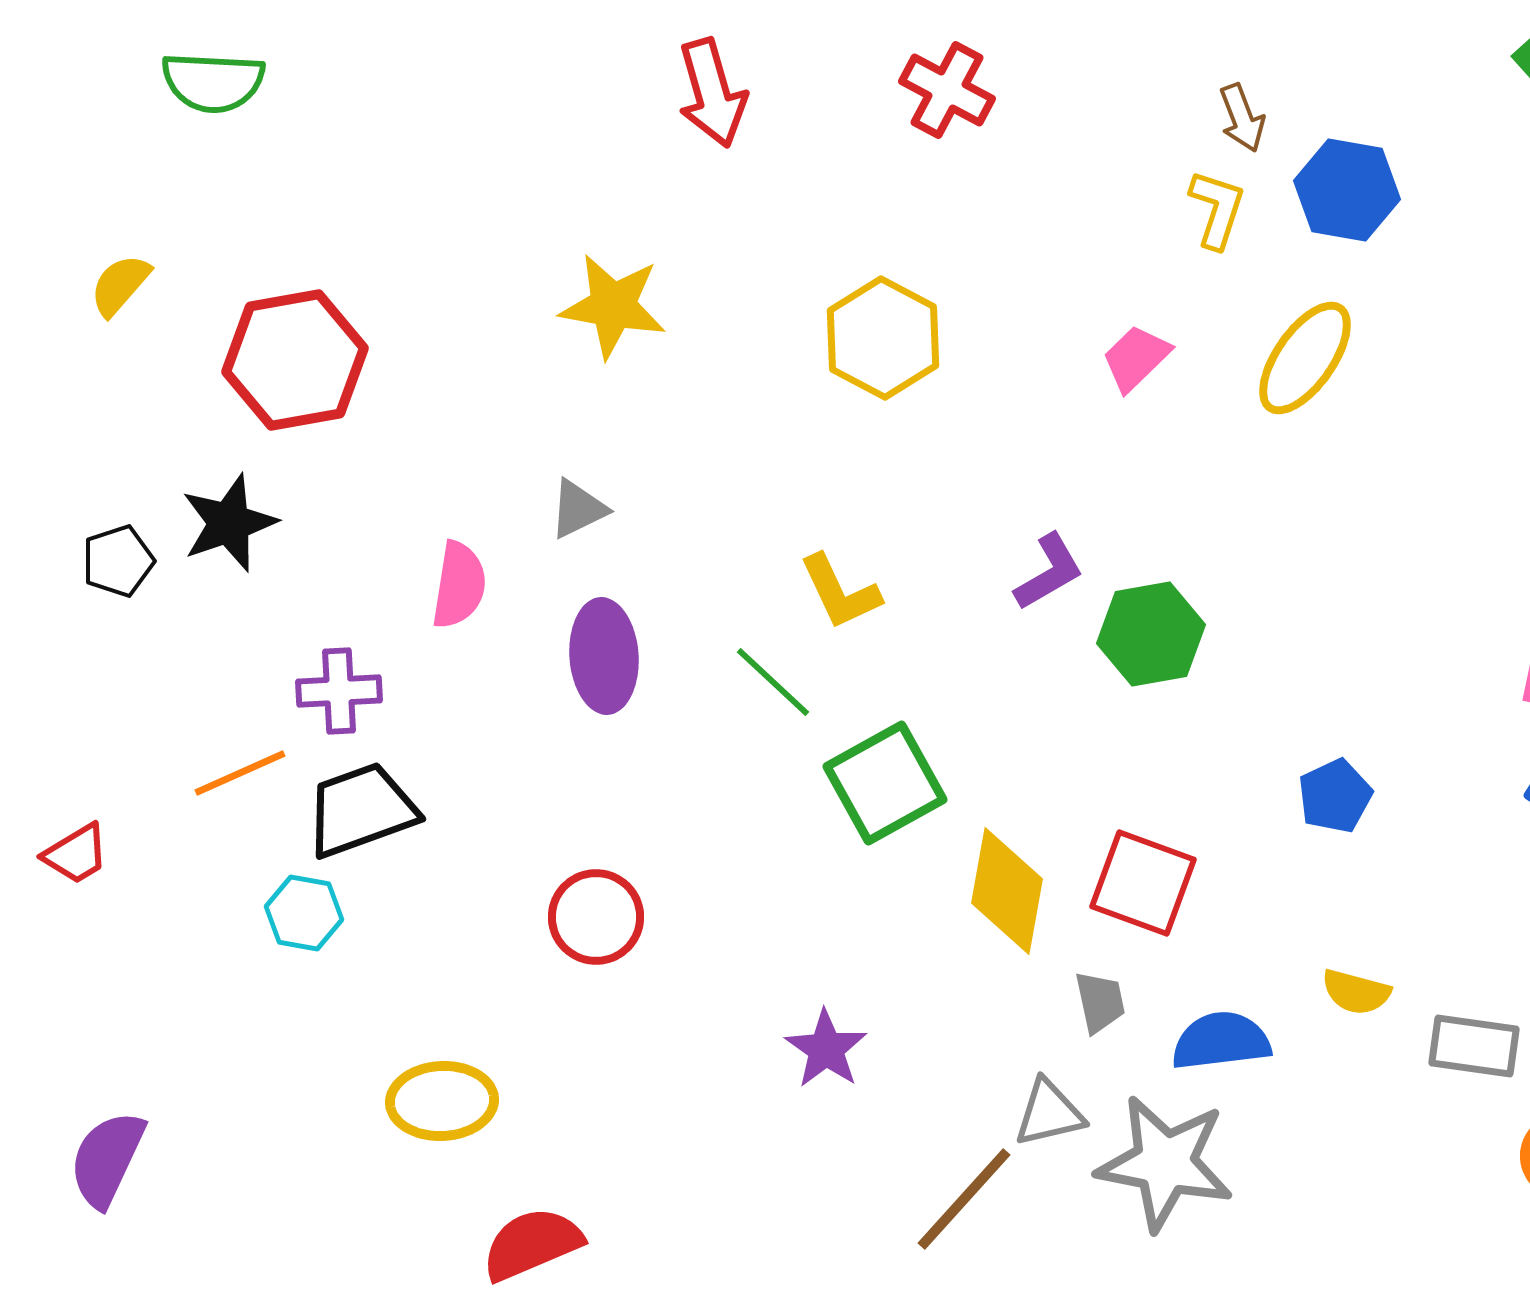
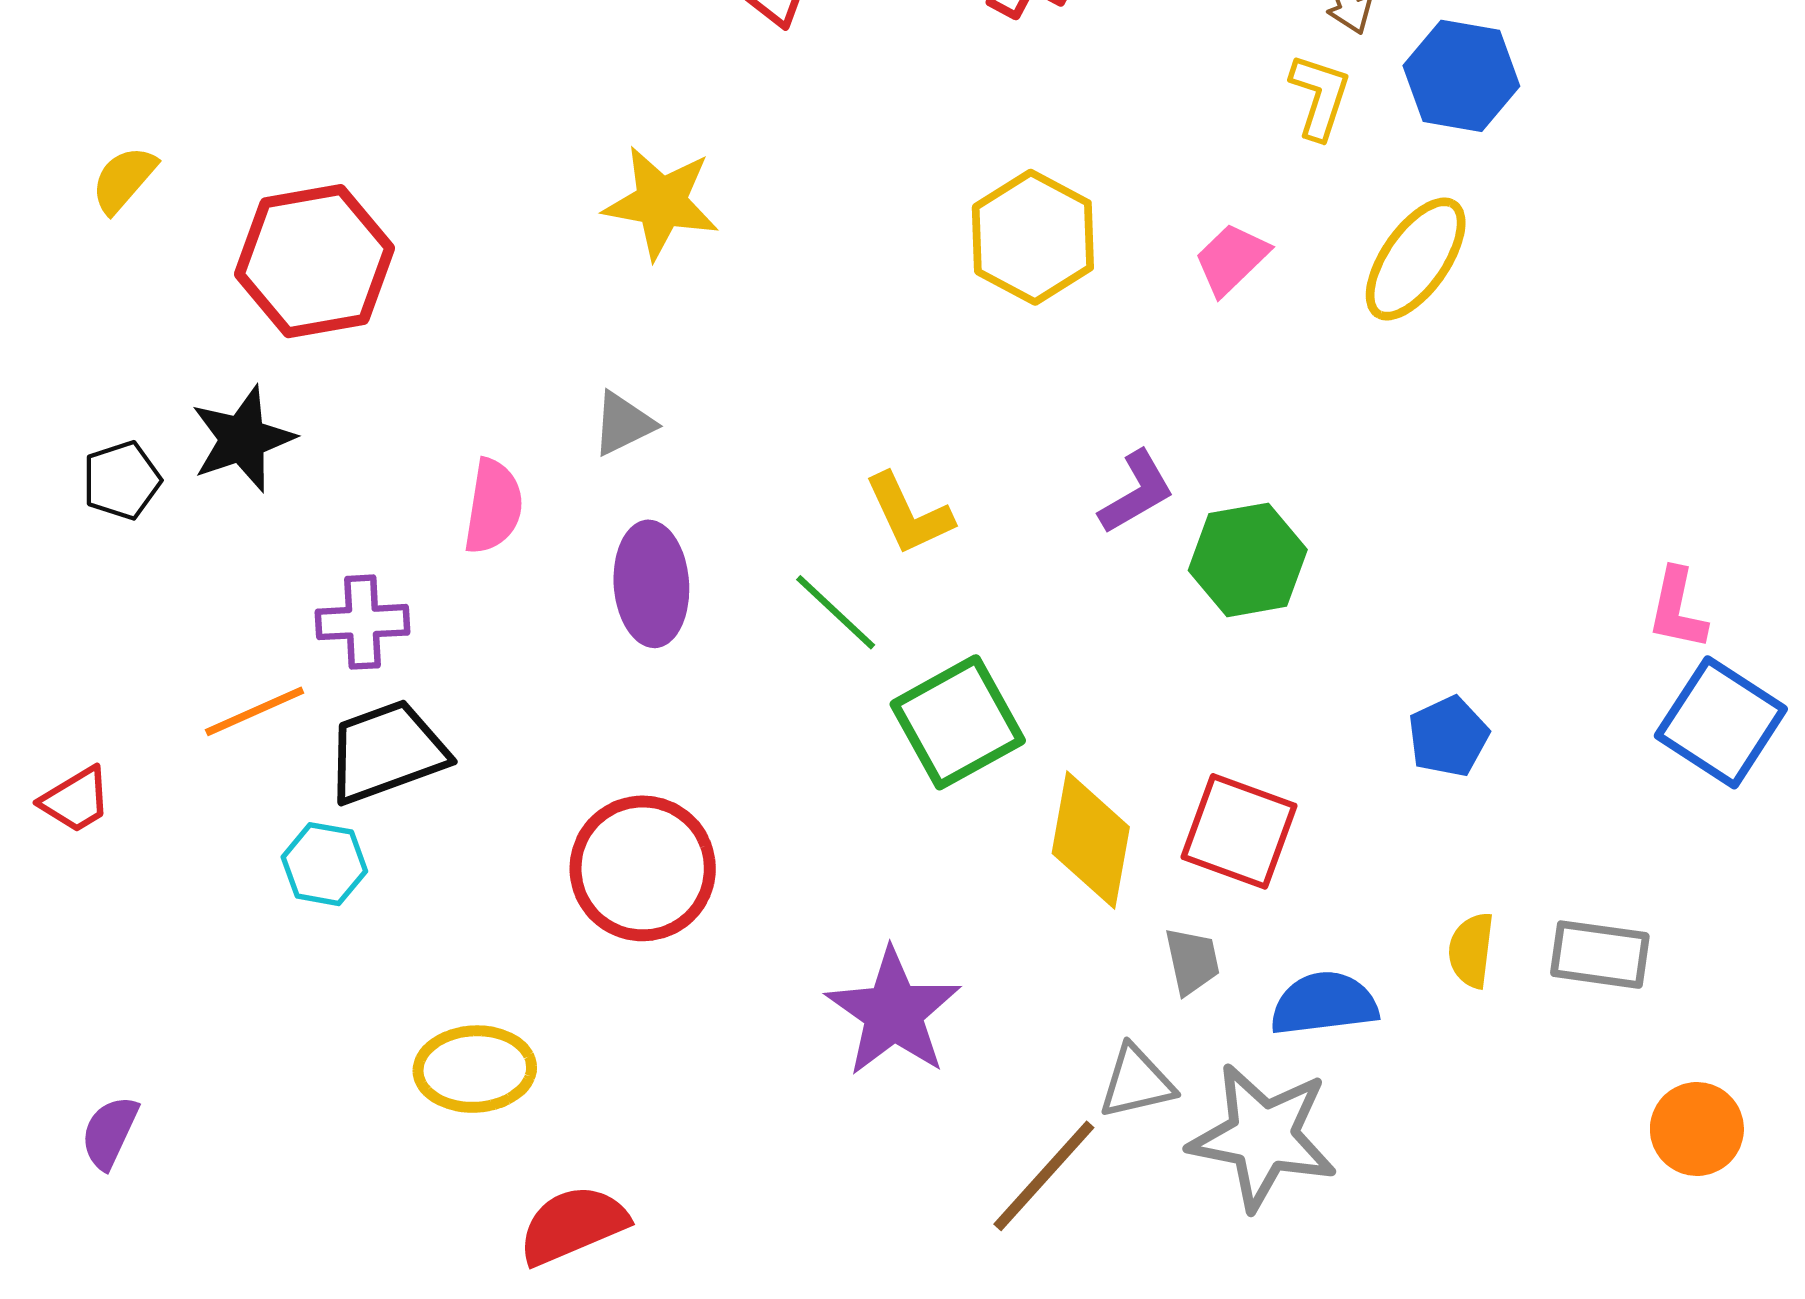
yellow hexagon: (883, 338) -> (1033, 237), moved
red circle: (596, 917) -> (643, 868), size x1.4
yellow semicircle: (1356, 992) -> (1471, 950), turned 82
gray rectangle: (1474, 1046) -> (1600, 955), moved
purple star: (826, 1049) -> (893, 1012), size x1.5
purple semicircle: (107, 1159) -> (110, 1132), size x0.7

